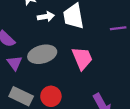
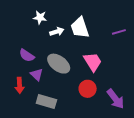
gray ellipse: (42, 54) -> (59, 64), turned 60
red circle: (51, 96) -> (88, 89), moved

